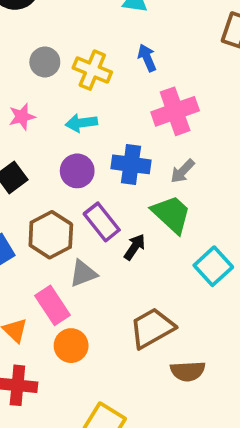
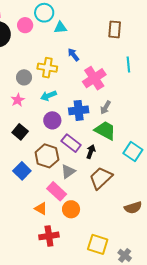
gray circle: (45, 62) -> (24, 77), moved
brown trapezoid: (152, 328) -> (101, 178), moved

